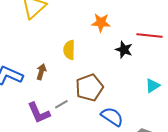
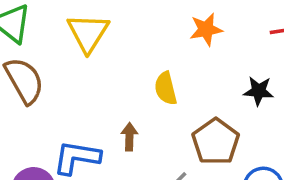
black star: (124, 50) -> (259, 91), moved

